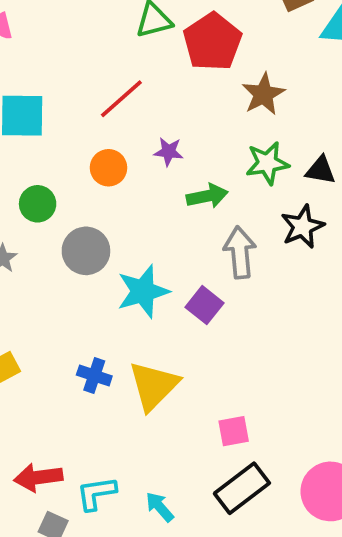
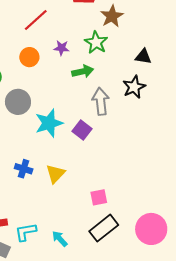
green star: (267, 163) -> (96, 42), moved, turned -30
yellow triangle: (154, 386) -> (55, 174), size x0.7

